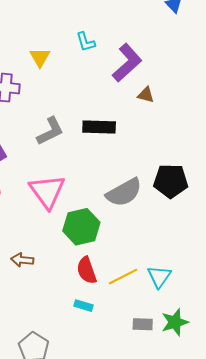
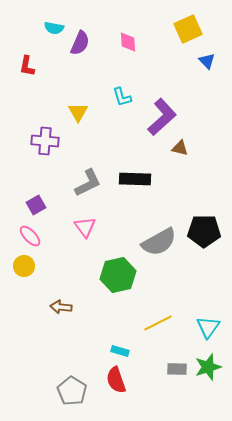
pink triangle: (47, 191) -> (85, 227), moved, size x0.6
red semicircle: (87, 270) -> (116, 380), moved
cyan triangle: (159, 277) -> (208, 327), moved

